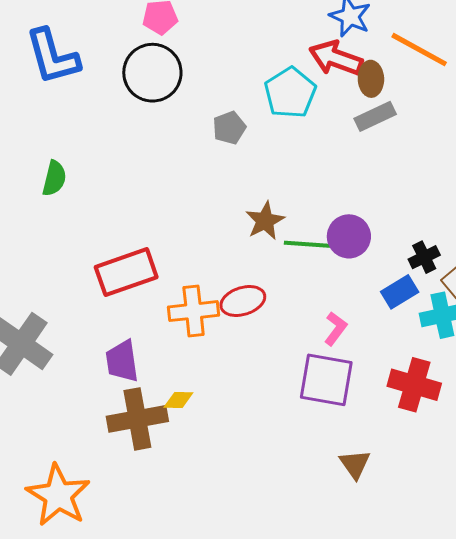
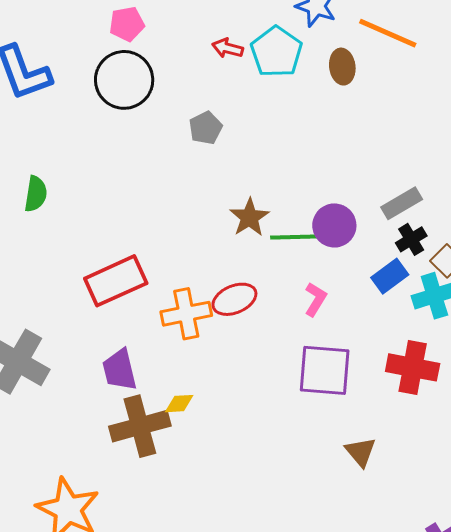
red arrow: (336, 58) -> (228, 48), moved, size x0.6
cyan pentagon: (290, 93) -> (276, 52), moved
gray rectangle: (375, 116) -> (402, 203), moved
pink L-shape: (336, 329) -> (315, 299), moved

